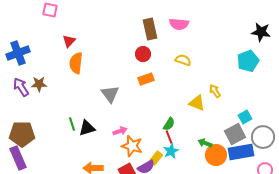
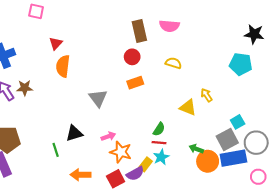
cyan pentagon: (248, 61) -> (241, 64), turned 30
green line: (72, 124) -> (56, 150), moved
red line: (169, 137) -> (159, 143), turned -64

